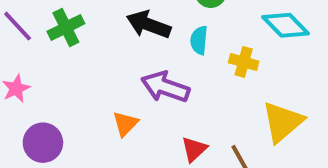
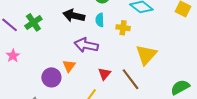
purple circle: (43, 143) -> (51, 77), moved

